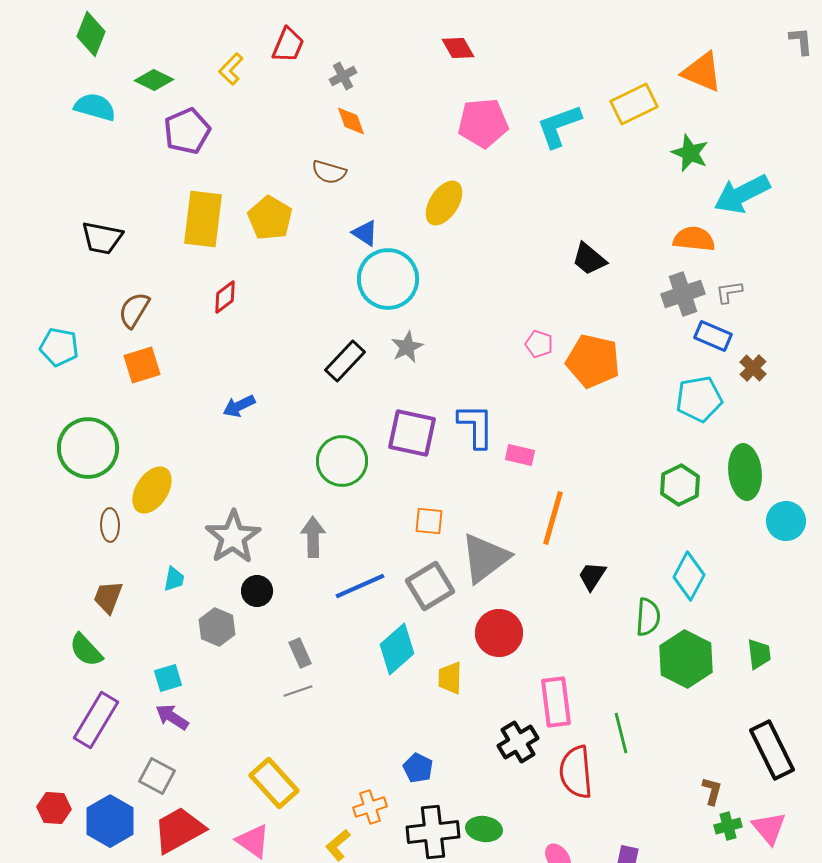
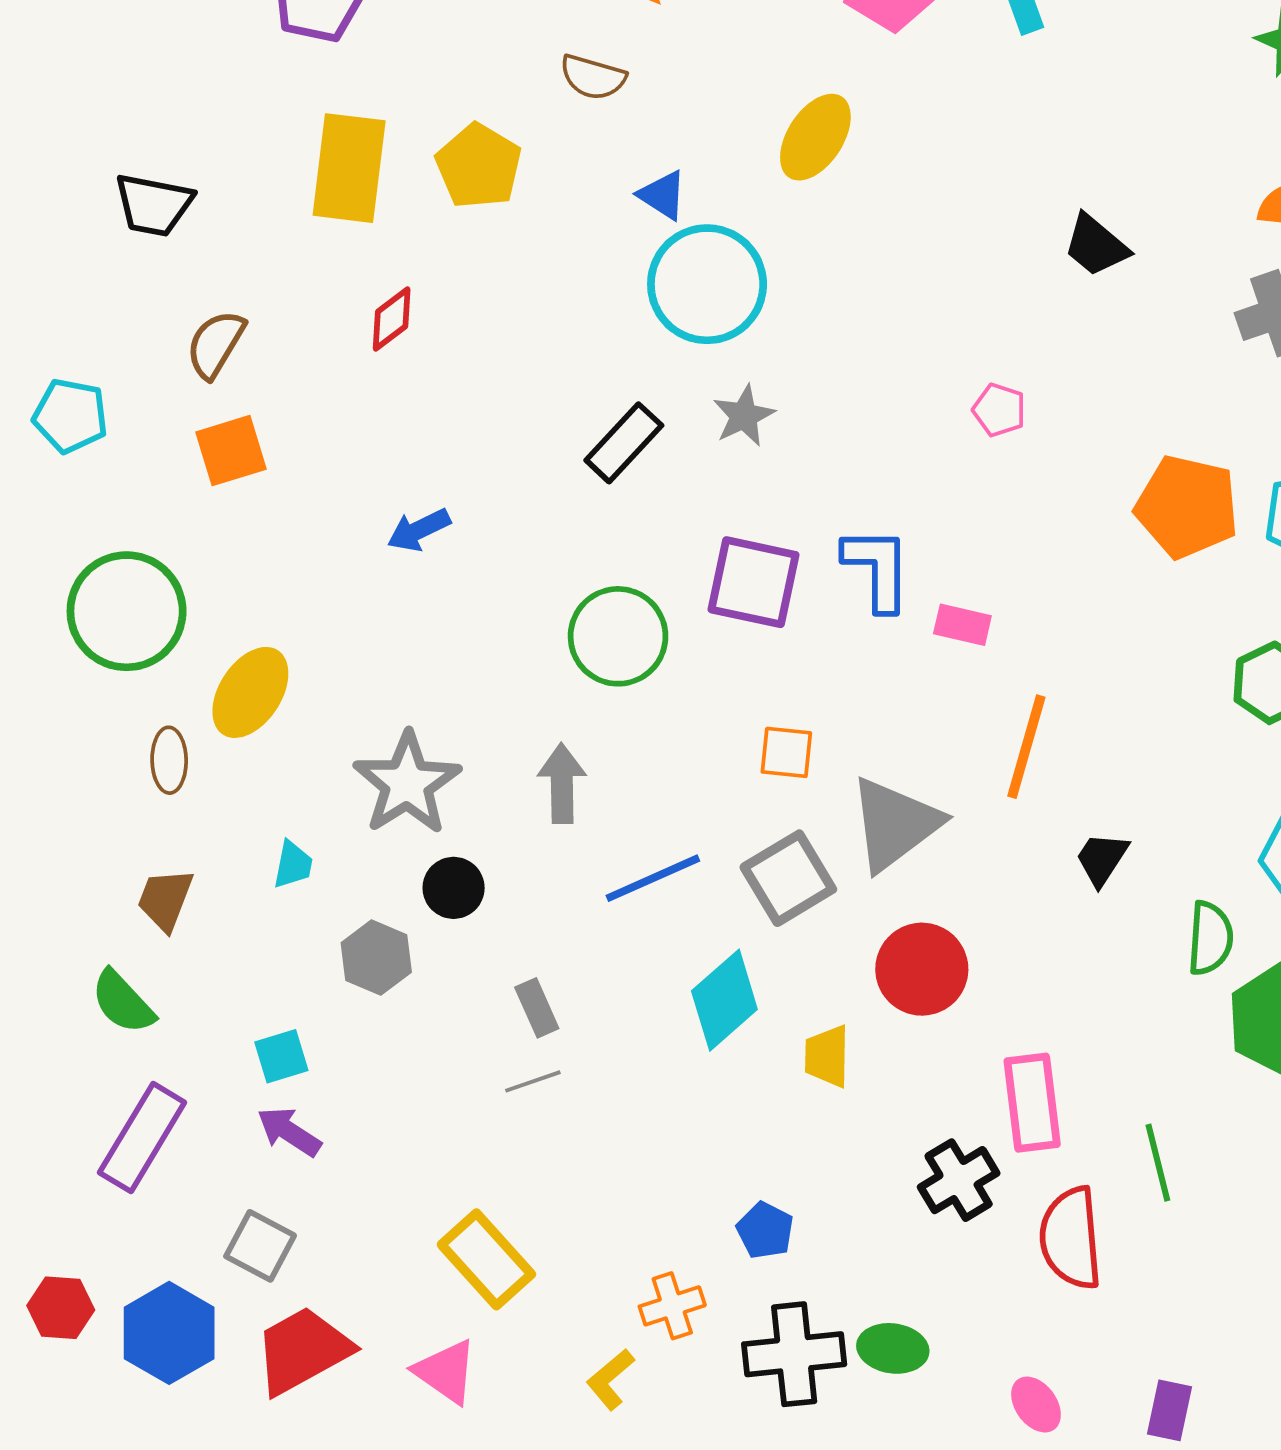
orange pentagon: (593, 361) -> (1187, 507), moved

